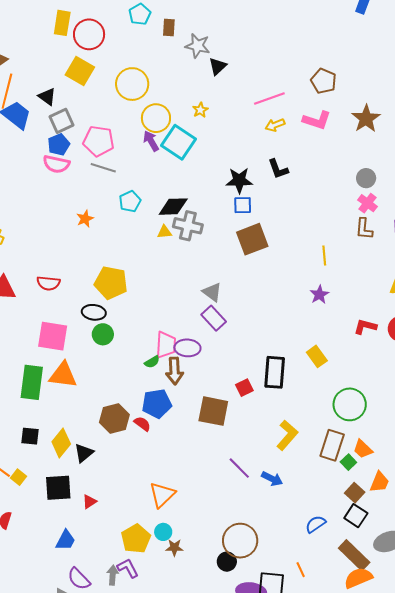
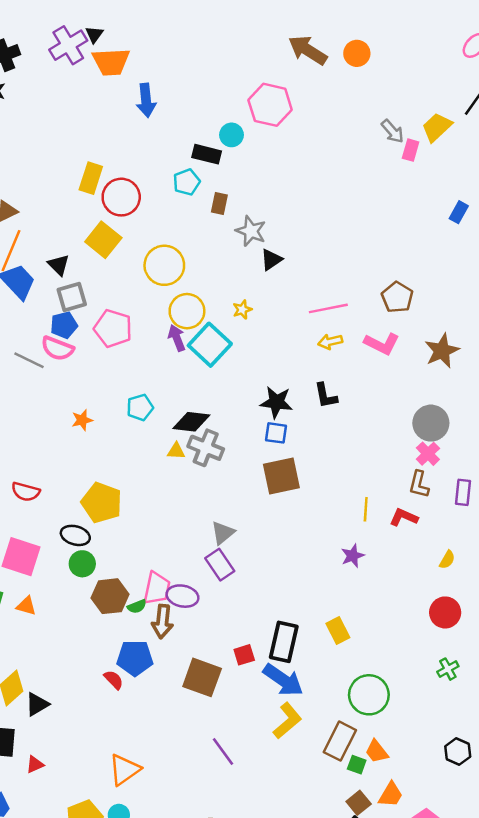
gray line: (103, 168) -> (29, 360), moved
gray circle: (366, 178) -> (431, 423), size x1.5
gray triangle: (212, 292) -> (223, 533), turned 35
red L-shape: (365, 327) -> (404, 517), moved
orange triangle: (63, 375) -> (26, 606), size x0.6
brown hexagon: (114, 419) -> (110, 596), moved
green square: (348, 462) -> (357, 765), turned -35
blue arrow: (272, 479) -> (283, 680), moved, size x1.6

